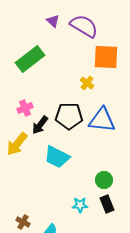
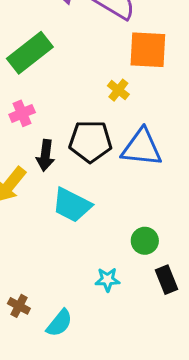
pink cross: (25, 108) -> (22, 113), moved
black arrow: (40, 125) -> (45, 155), turned -30
black rectangle: (107, 204) -> (167, 280), moved

